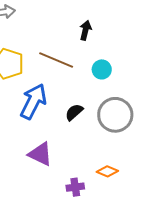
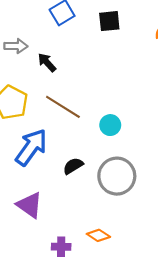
black arrow: (86, 30) -> (47, 63), moved, turned -66

